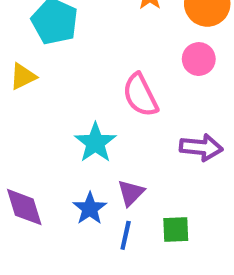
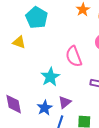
yellow triangle: (23, 76) -> (19, 42), turned 40

